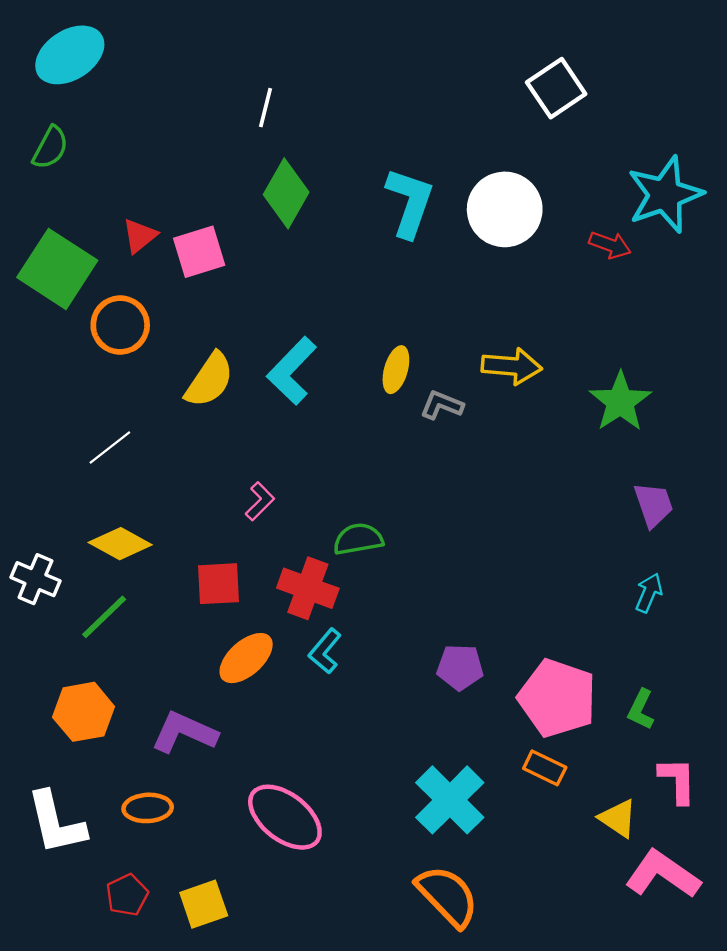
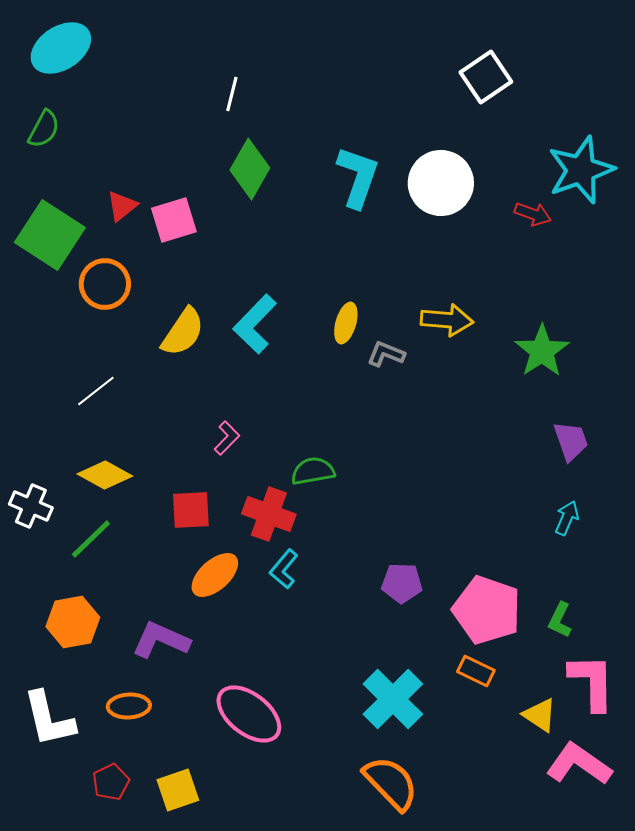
pink L-shape: (677, 780) -> (592, 682), size x1.4

